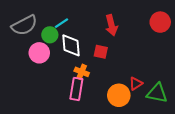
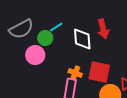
white diamond: (71, 45) -> (82, 39), moved
red square: (101, 52) -> (99, 72), moved, size x1.6

